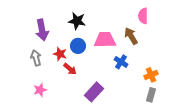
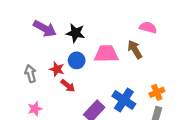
pink semicircle: (143, 16) -> (148, 27), turned 105
purple arrow: (42, 30) -> (45, 29), moved, turned -50
blue cross: (121, 62) -> (124, 100), moved, size x1.5

